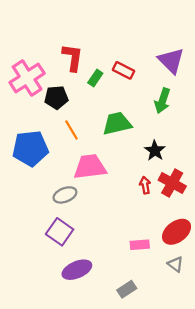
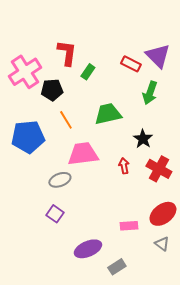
red rectangle: (123, 70) -> (131, 64), moved
red arrow: (145, 185) -> (124, 166), moved
purple square: (60, 232) -> (55, 214), size x0.7
purple ellipse: (77, 270) -> (88, 249), moved

